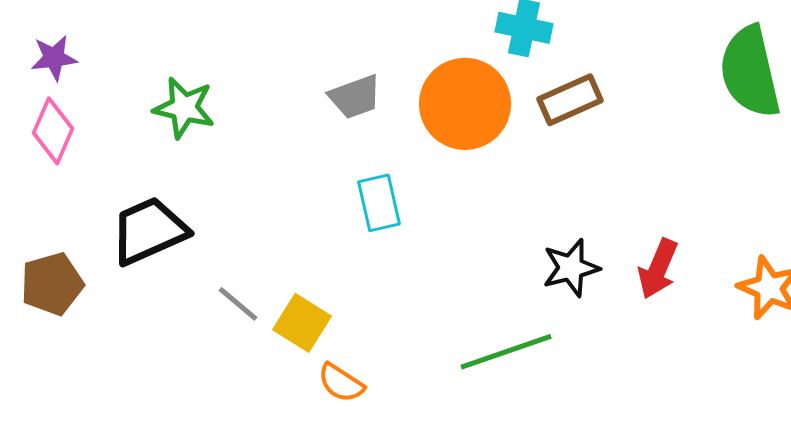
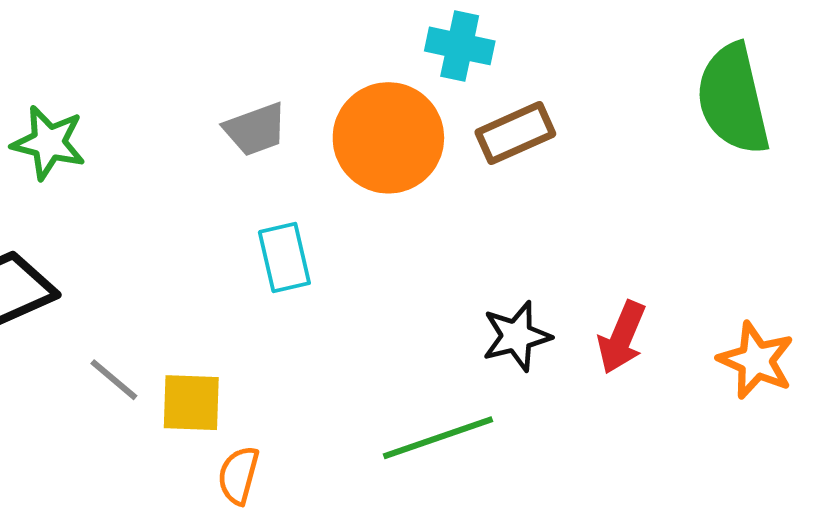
yellow square: (302, 323) -> (191, 403), turned -30
orange semicircle: (341, 383) -> (238, 475), turned 72

